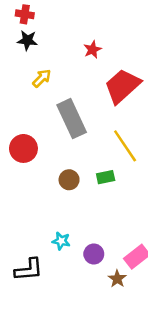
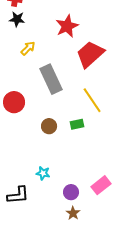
red star: (92, 49) -> (67, 26), size x1.6
purple circle: (94, 254) -> (71, 192), moved
brown star: (117, 279) -> (73, 213), moved

